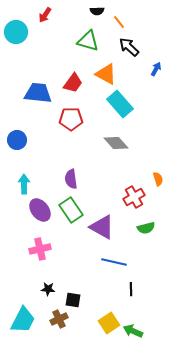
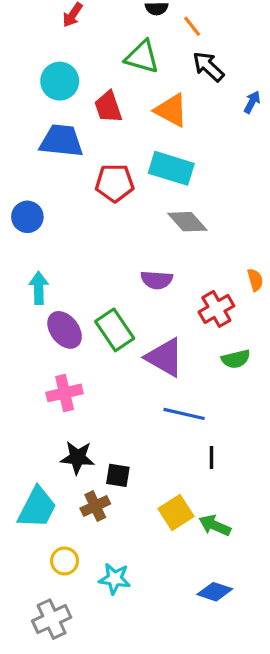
cyan circle: (16, 32) -> (60, 81), moved
red trapezoid: (73, 83) -> (108, 107), moved, turned 125
cyan rectangle: (120, 104) -> (171, 168), moved, turned -32
purple semicircle: (71, 179) -> (157, 280), moved, turned -78
black star: (48, 289) -> (77, 458), size x1.5

